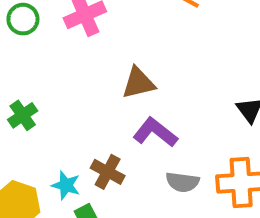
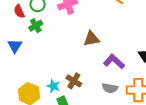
green cross: (23, 115) -> (36, 26), moved
purple L-shape: (155, 132) -> (114, 62), moved

